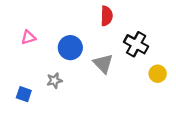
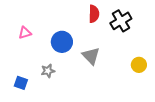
black cross: (136, 44) -> (121, 21), moved, turned 30

